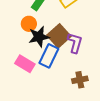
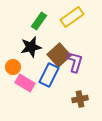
orange circle: (29, 24) -> (13, 67), moved
black star: (39, 37) -> (31, 47), moved

